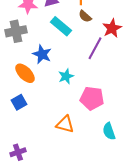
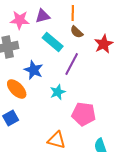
purple line: (95, 48) -> (72, 64), moved

